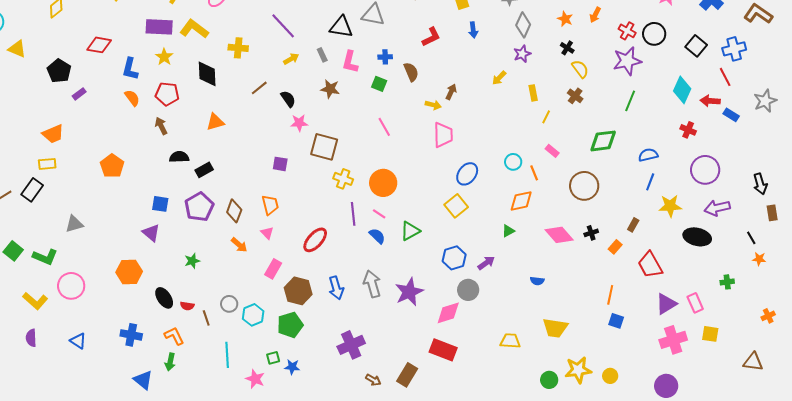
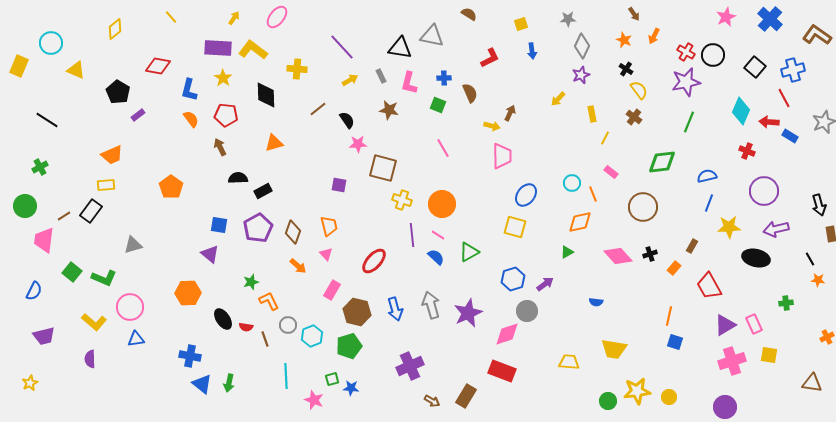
yellow square: (456, 206) -> (515, 227), turned -35
orange L-shape: (174, 336) -> (269, 301), moved
blue triangle: (78, 341) -> (136, 339), moved, turned -42
blue triangle: (143, 380) -> (202, 384), moved

